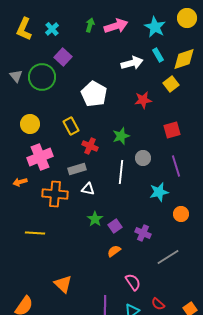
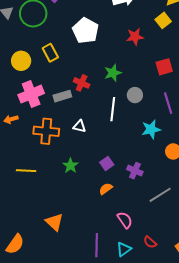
yellow rectangle: (71, 126) -> (50, 53), moved
gray rectangle: (77, 169) -> (62, 96), moved
green star: (95, 219) -> (70, 166), moved

